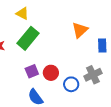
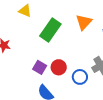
green rectangle: (28, 38) -> (50, 30), moved
purple square: (32, 71) -> (40, 67), turned -32

